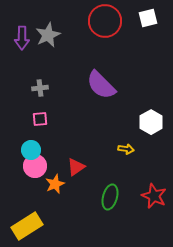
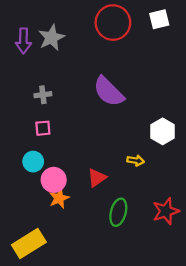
pink circle: (35, 166) -> (54, 180), moved
red triangle: (76, 167) -> (97, 178), moved
red star: (154, 196) -> (166, 211), turned 30

